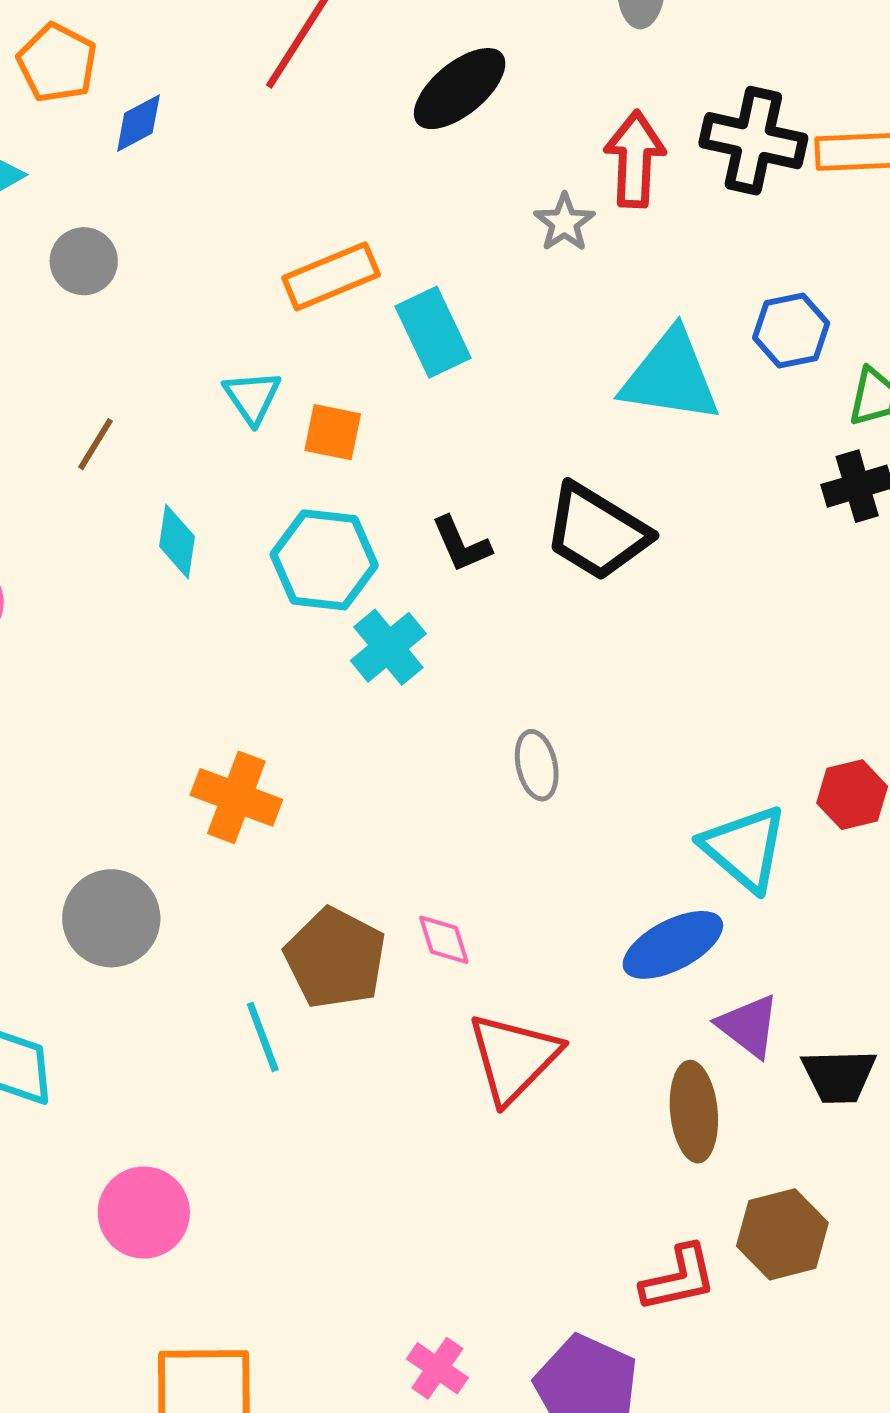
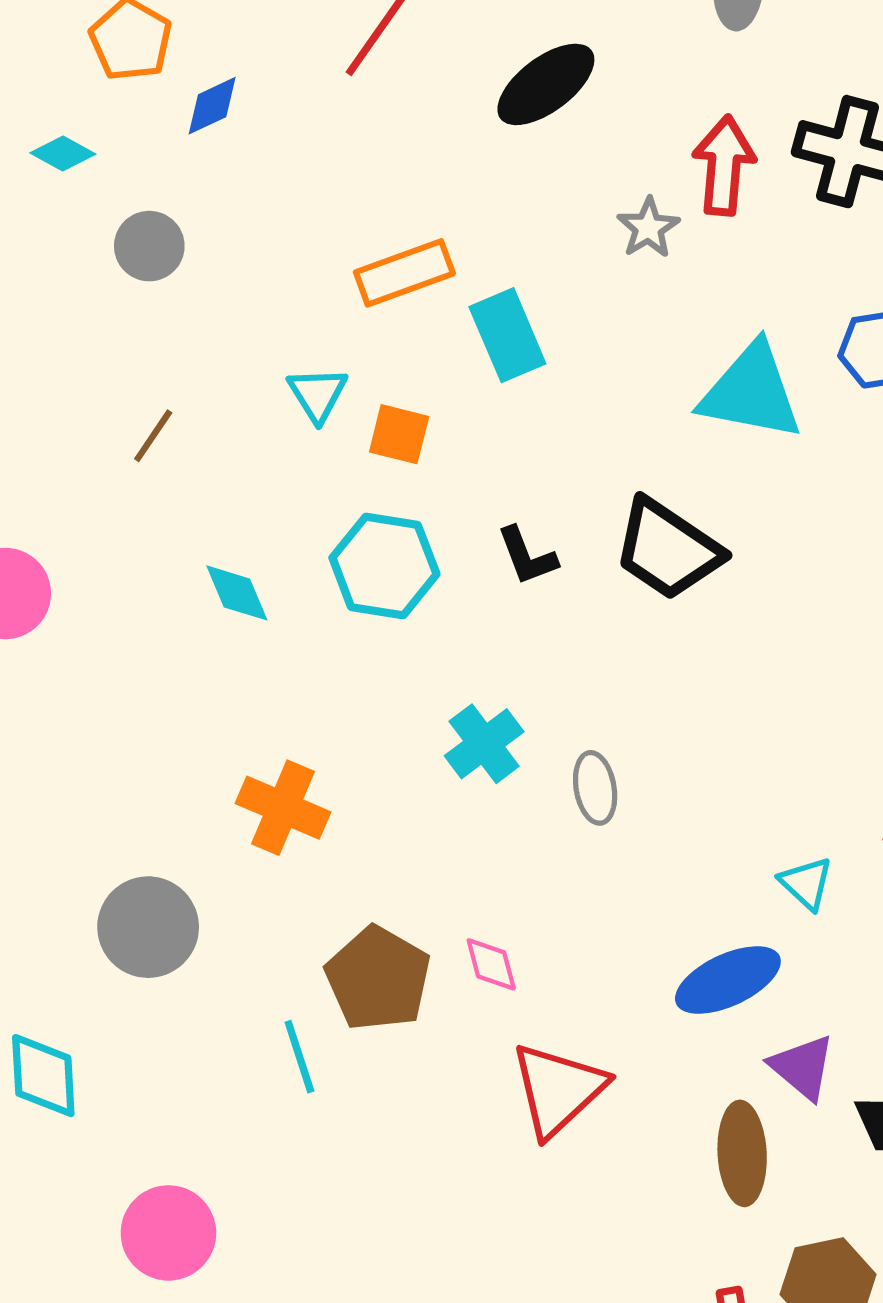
cyan diamond: (177, 541) -> (237, 593), moved, turned -34
cyan cross: (388, 647) -> (484, 744), moved
cyan triangle: (744, 848) -> (806, 883), size x0.6

